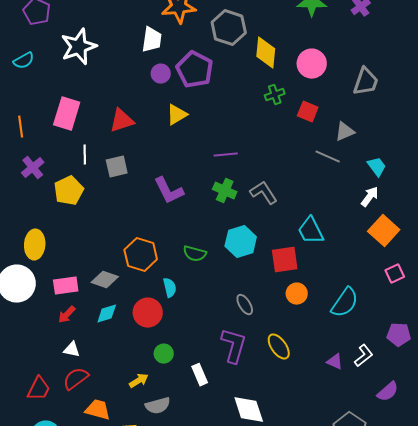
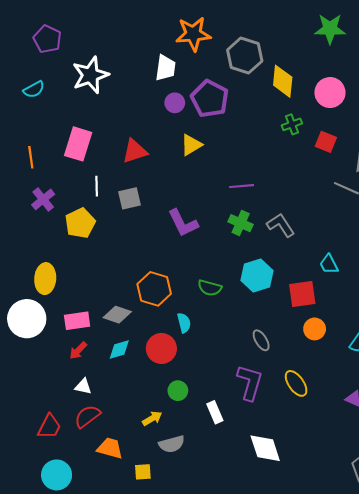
cyan trapezoid: (311, 231) -> (329, 264), size x0.7

